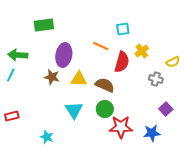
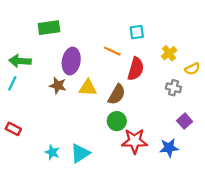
yellow cross: (142, 51) -> (169, 53), moved
brown semicircle: (105, 85) -> (117, 94), turned 96
cyan triangle: (74, 110) -> (80, 153), moved, turned 30
red rectangle: (12, 116) -> (13, 129), turned 40

